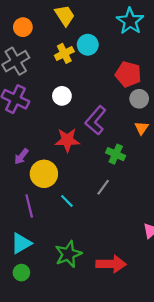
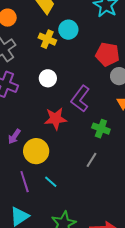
yellow cross: (64, 53) -> (47, 39), turned -36
cyan line: (67, 201) -> (51, 182), moved

